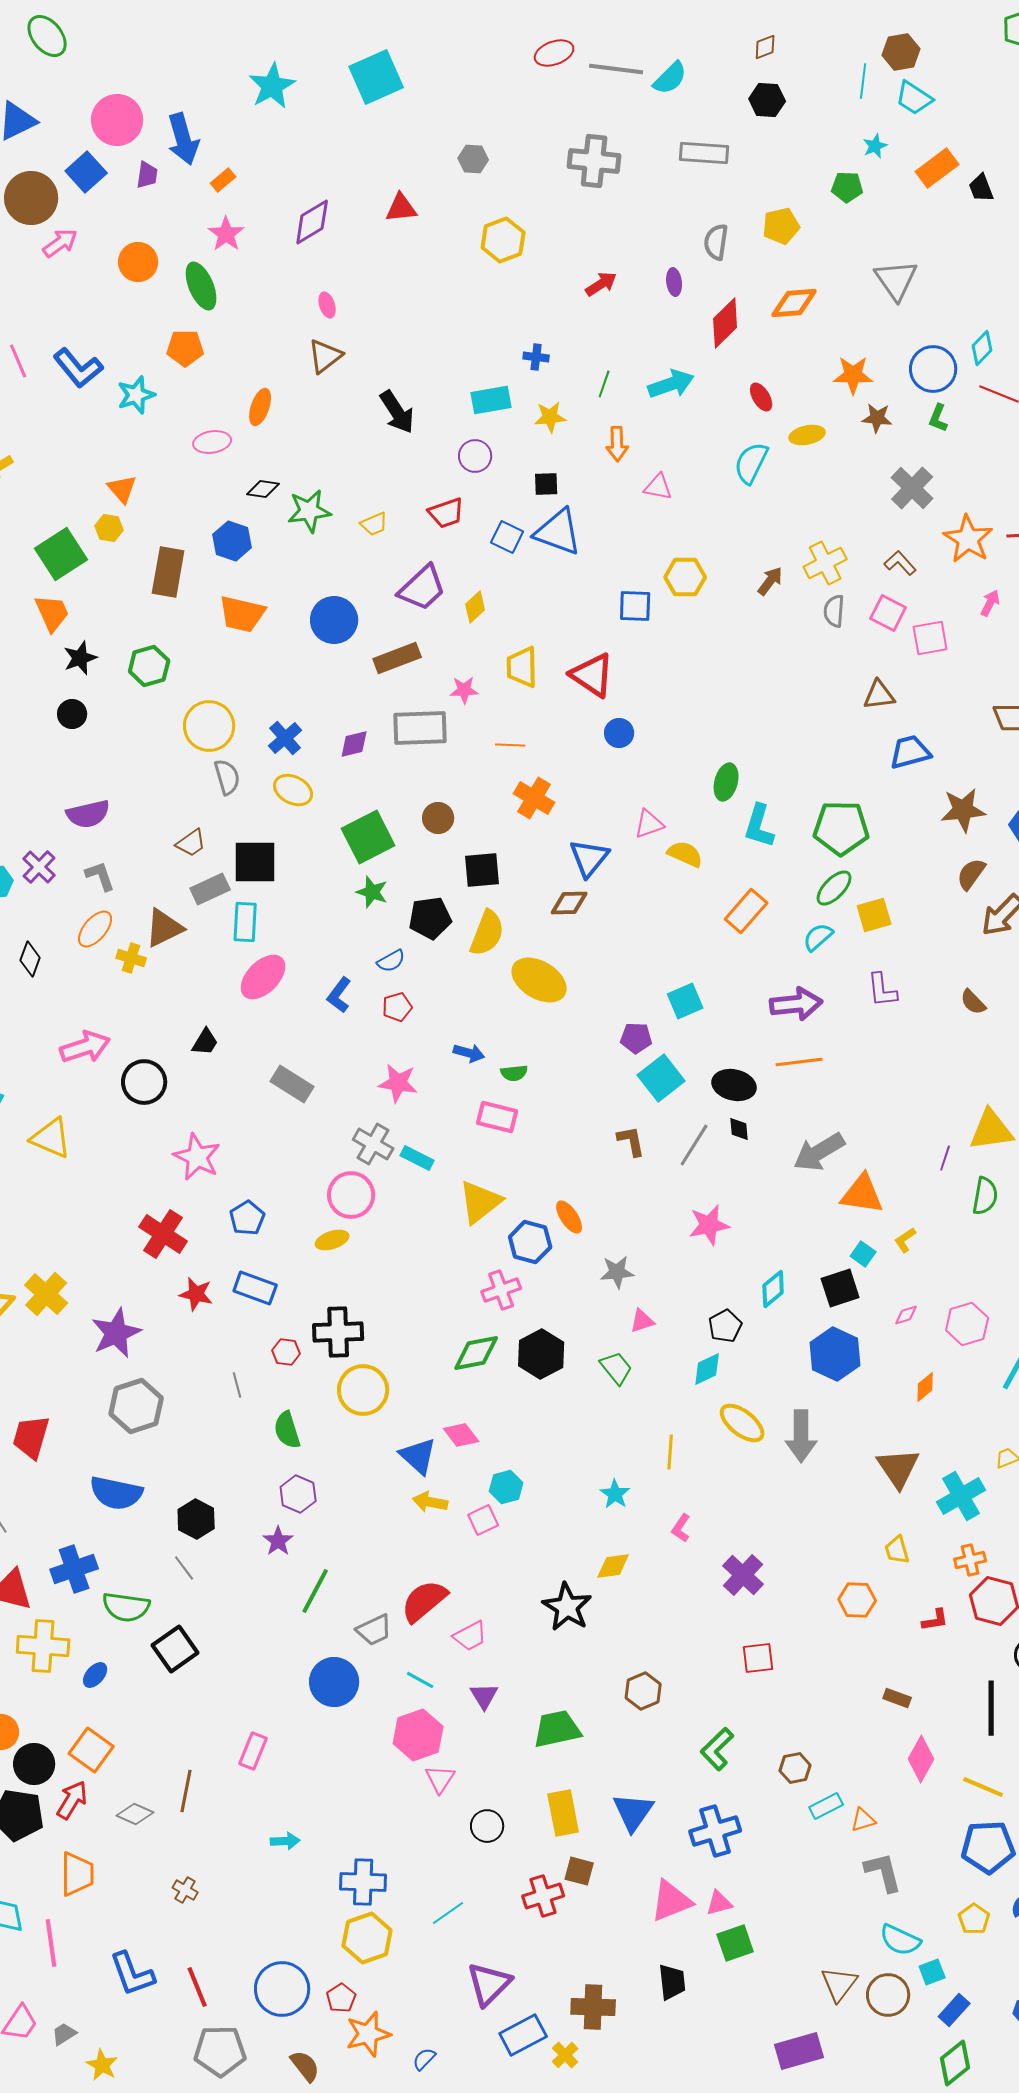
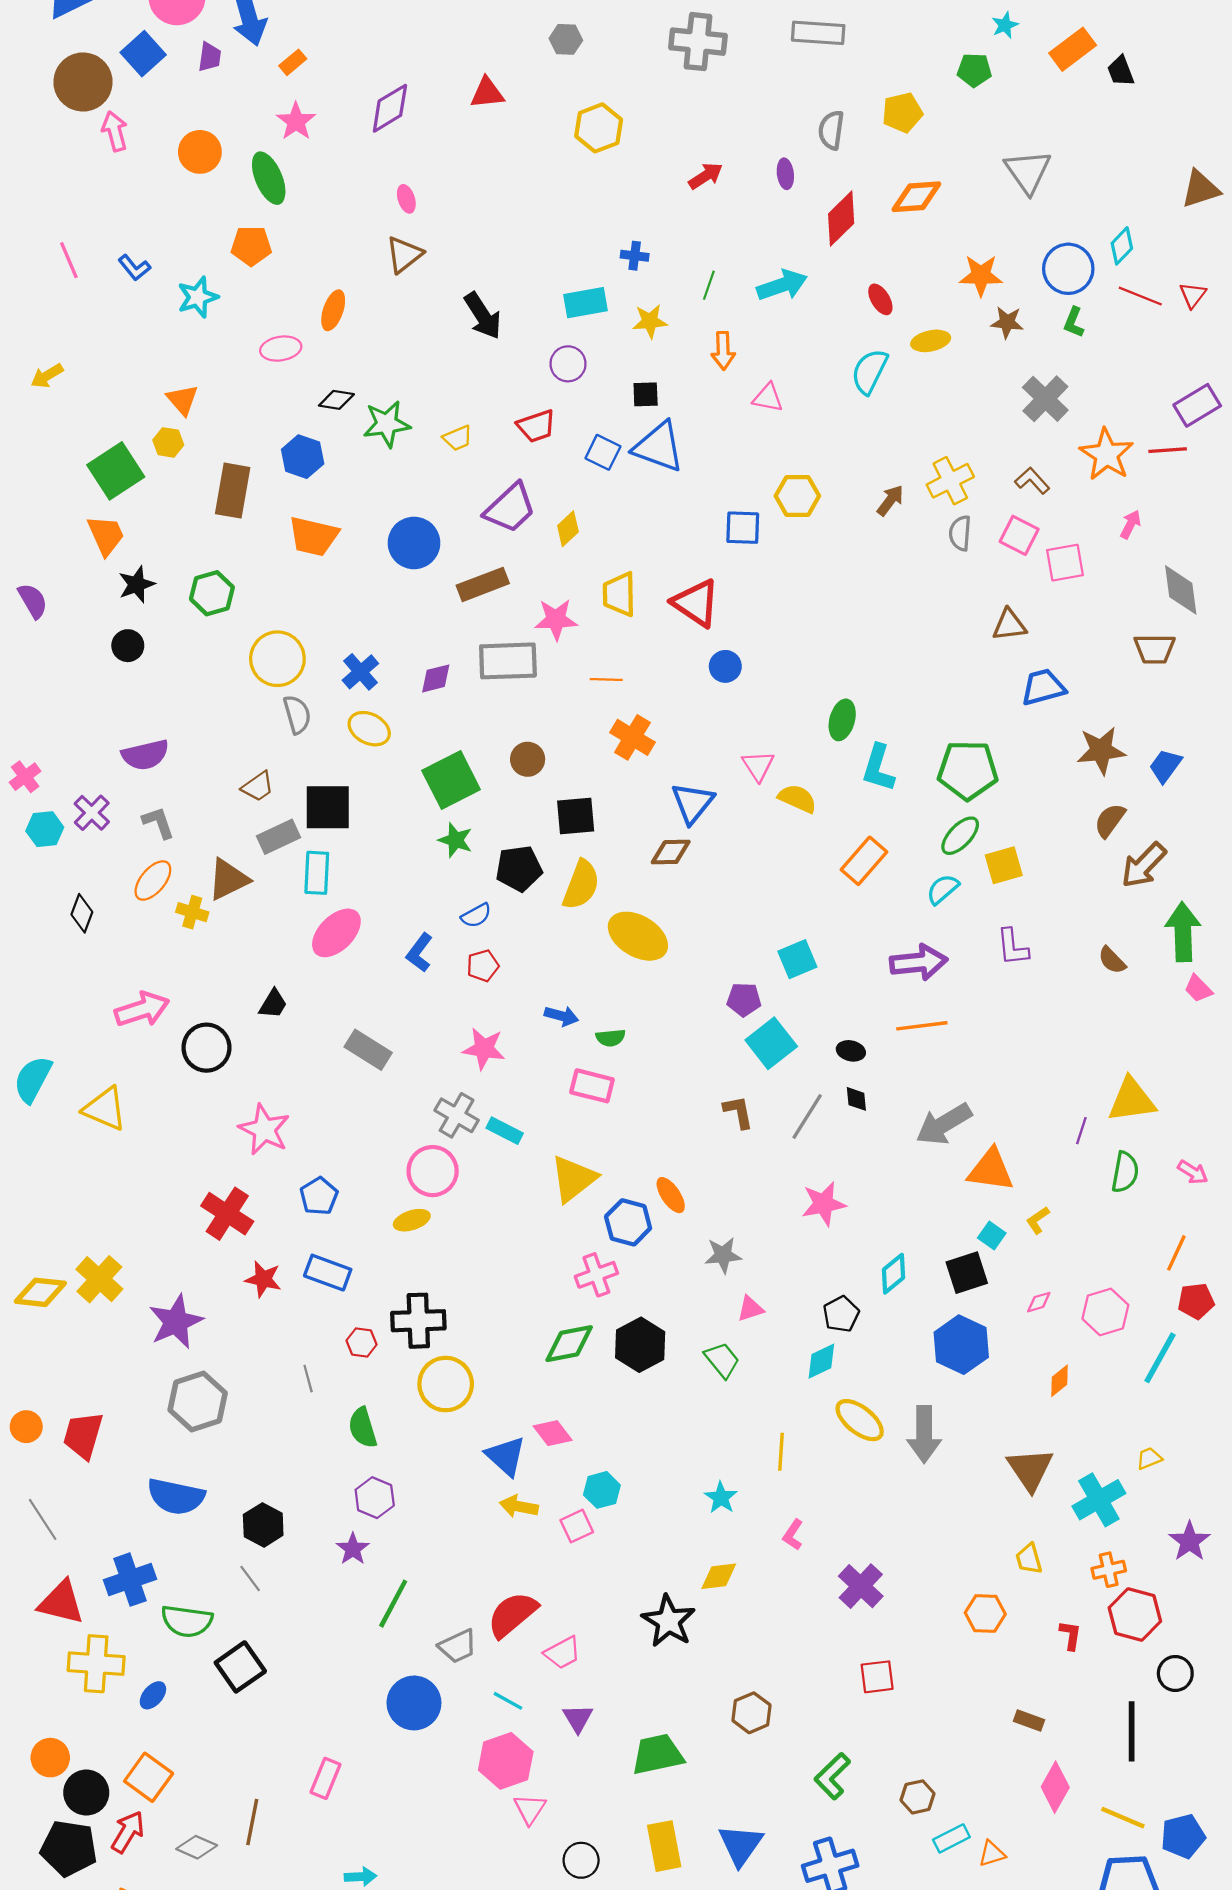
pink arrow: (60, 243) -> (115, 131), turned -69
blue L-shape: (78, 368) -> (134, 268), size x0.6
pink star: (464, 690) -> (556, 619), size x1.4
pink triangle: (649, 824) -> (758, 766), turned -44
black ellipse: (734, 1085) -> (851, 1051), size x0.6
red L-shape: (935, 1620) -> (1070, 1635), turned -72

